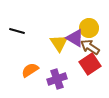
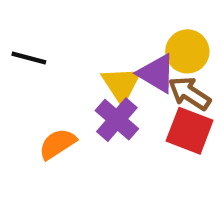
red square: (90, 64) -> (190, 131), turned -35
purple cross: (57, 79) -> (117, 120), moved, turned -30

